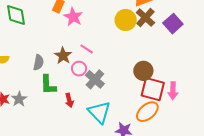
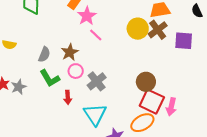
purple square: (173, 24) -> (184, 41), turned 36
pink line: (87, 49) -> (96, 35), moved
pink circle: (79, 69) -> (76, 71), moved
green L-shape: (48, 85) -> (50, 78), turned -40

